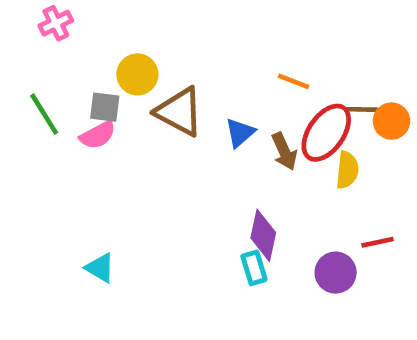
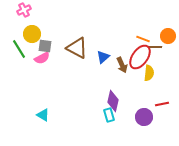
yellow circle: (137, 74) -> (32, 34), moved
orange line: (294, 81) -> (143, 39), moved
orange circle: (391, 121) -> (168, 36), moved

